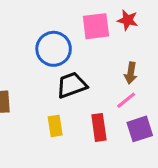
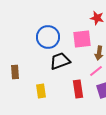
pink square: (96, 26) -> (82, 39), moved
yellow rectangle: (55, 126) -> (41, 91), moved

